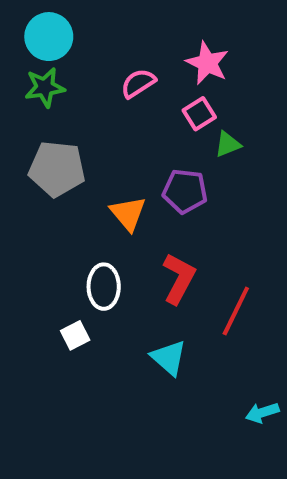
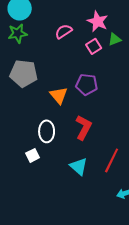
green triangle: (228, 144) -> (115, 39), moved
red line: (236, 311) -> (112, 160), moved

